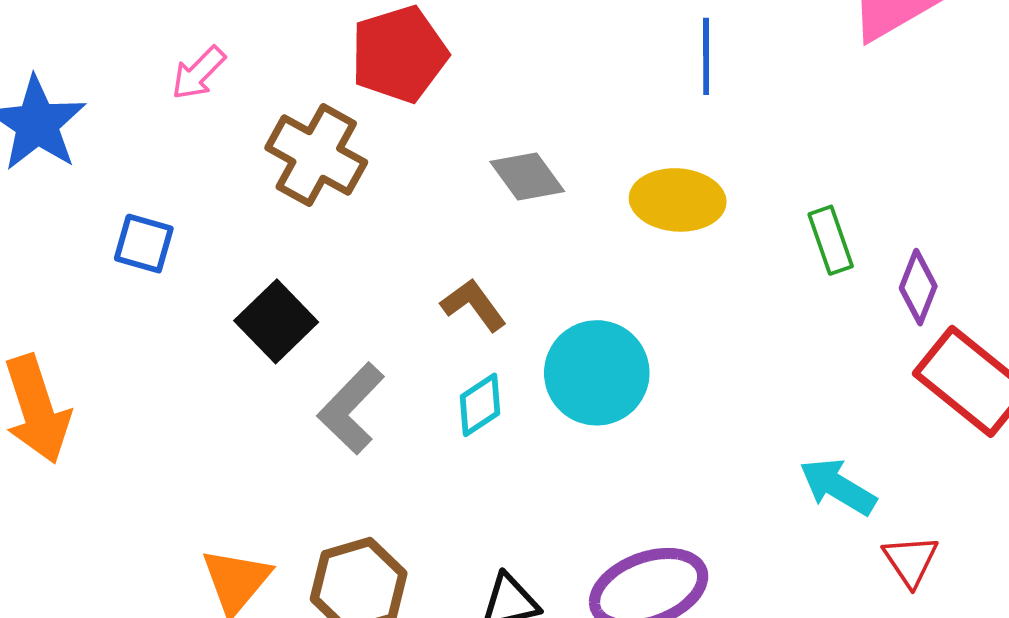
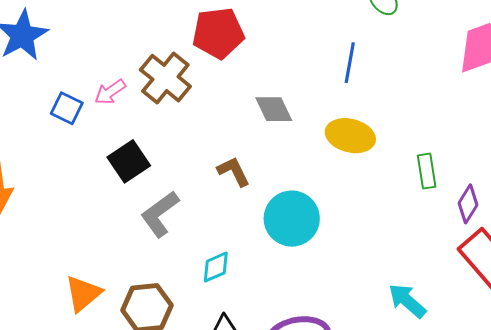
blue line: (706, 56) -> (350, 63), moved
pink arrow: (198, 73) -> (110, 92), moved
cyan diamond: (480, 405) -> (216, 267), moved

